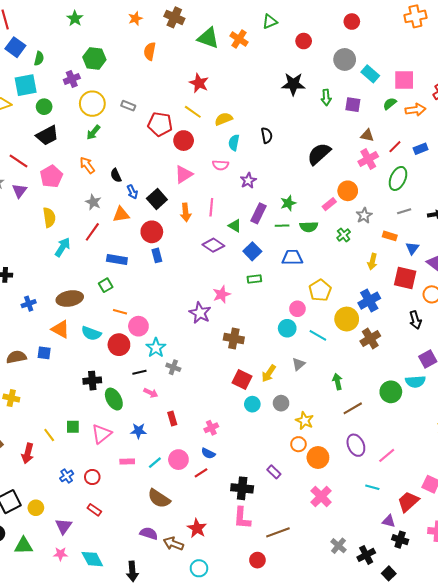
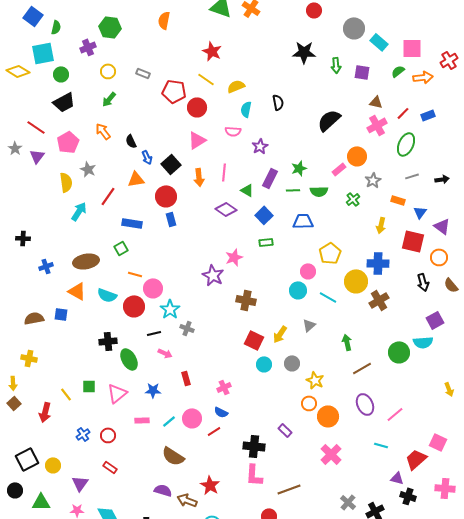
yellow circle: (92, 104) -> (108, 71), size x0.6
gray star: (93, 202) -> (88, 169), moved
blue cross: (369, 301) -> (378, 263), turned 30

